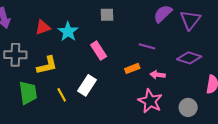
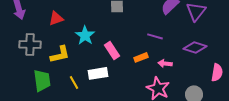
cyan star: (68, 32) -> (85, 35), moved
pink rectangle: (99, 51) -> (112, 50), moved
white rectangle: (87, 85) -> (98, 73), turned 48

